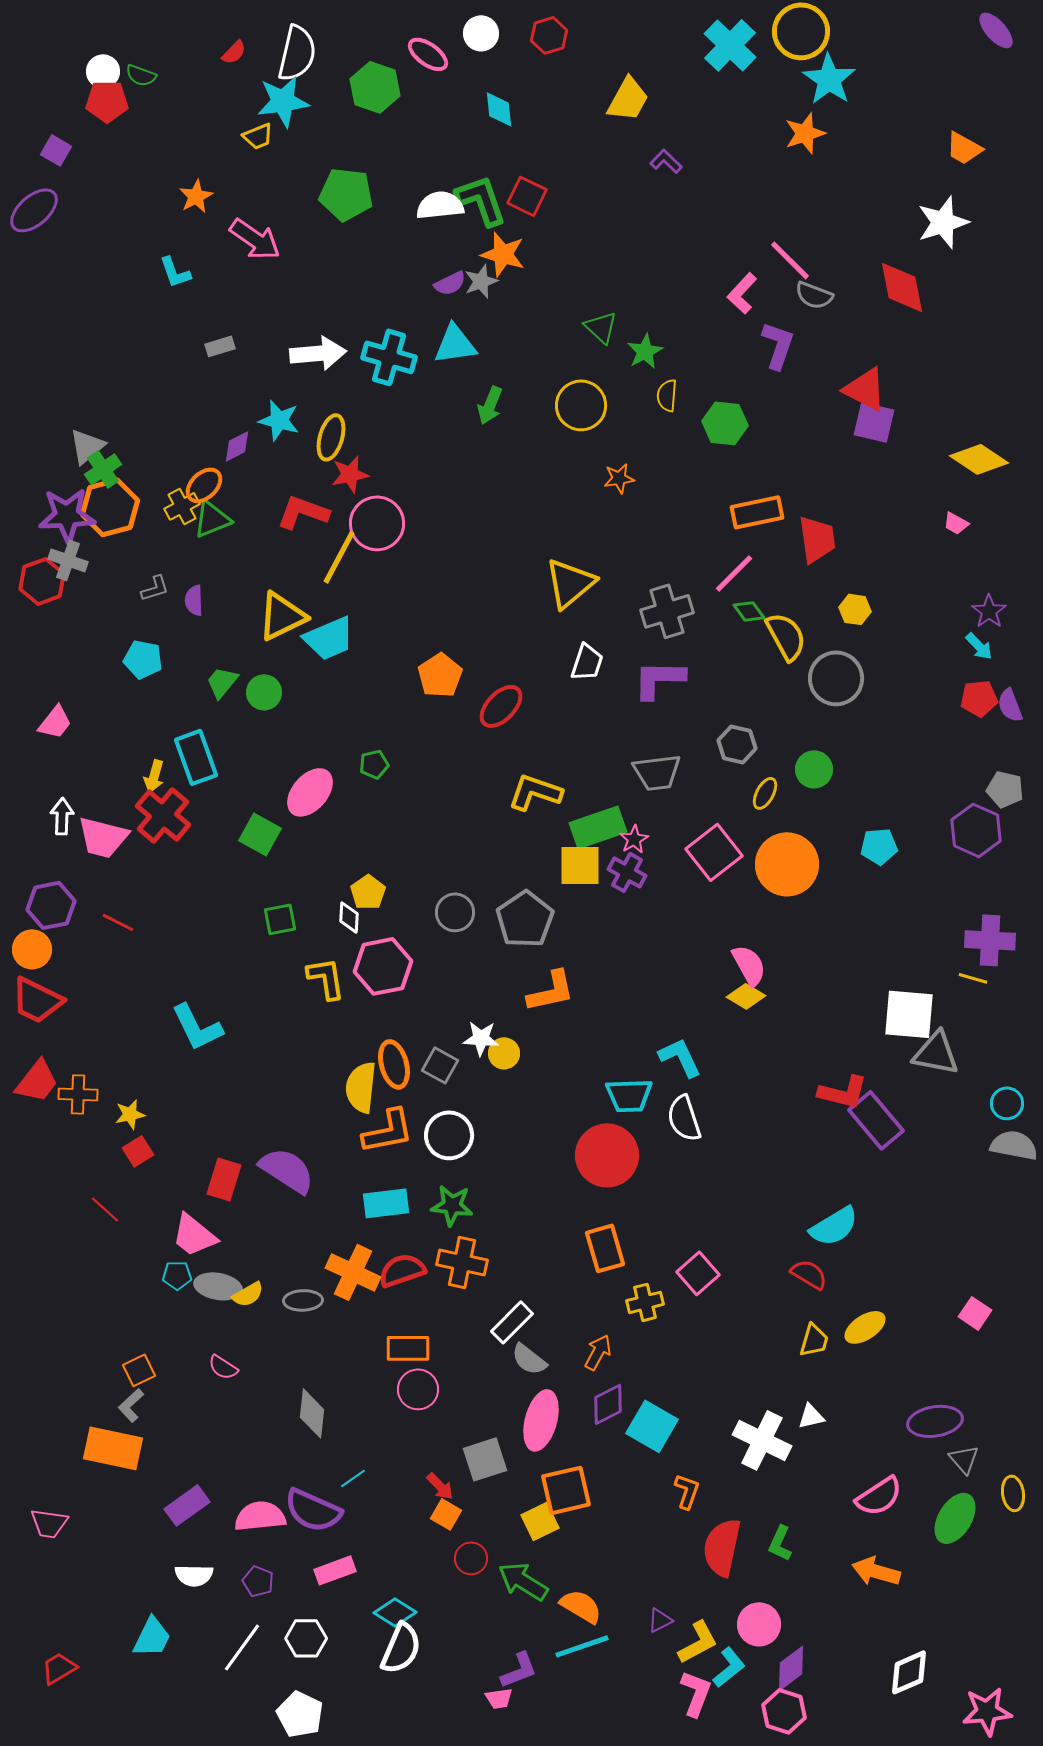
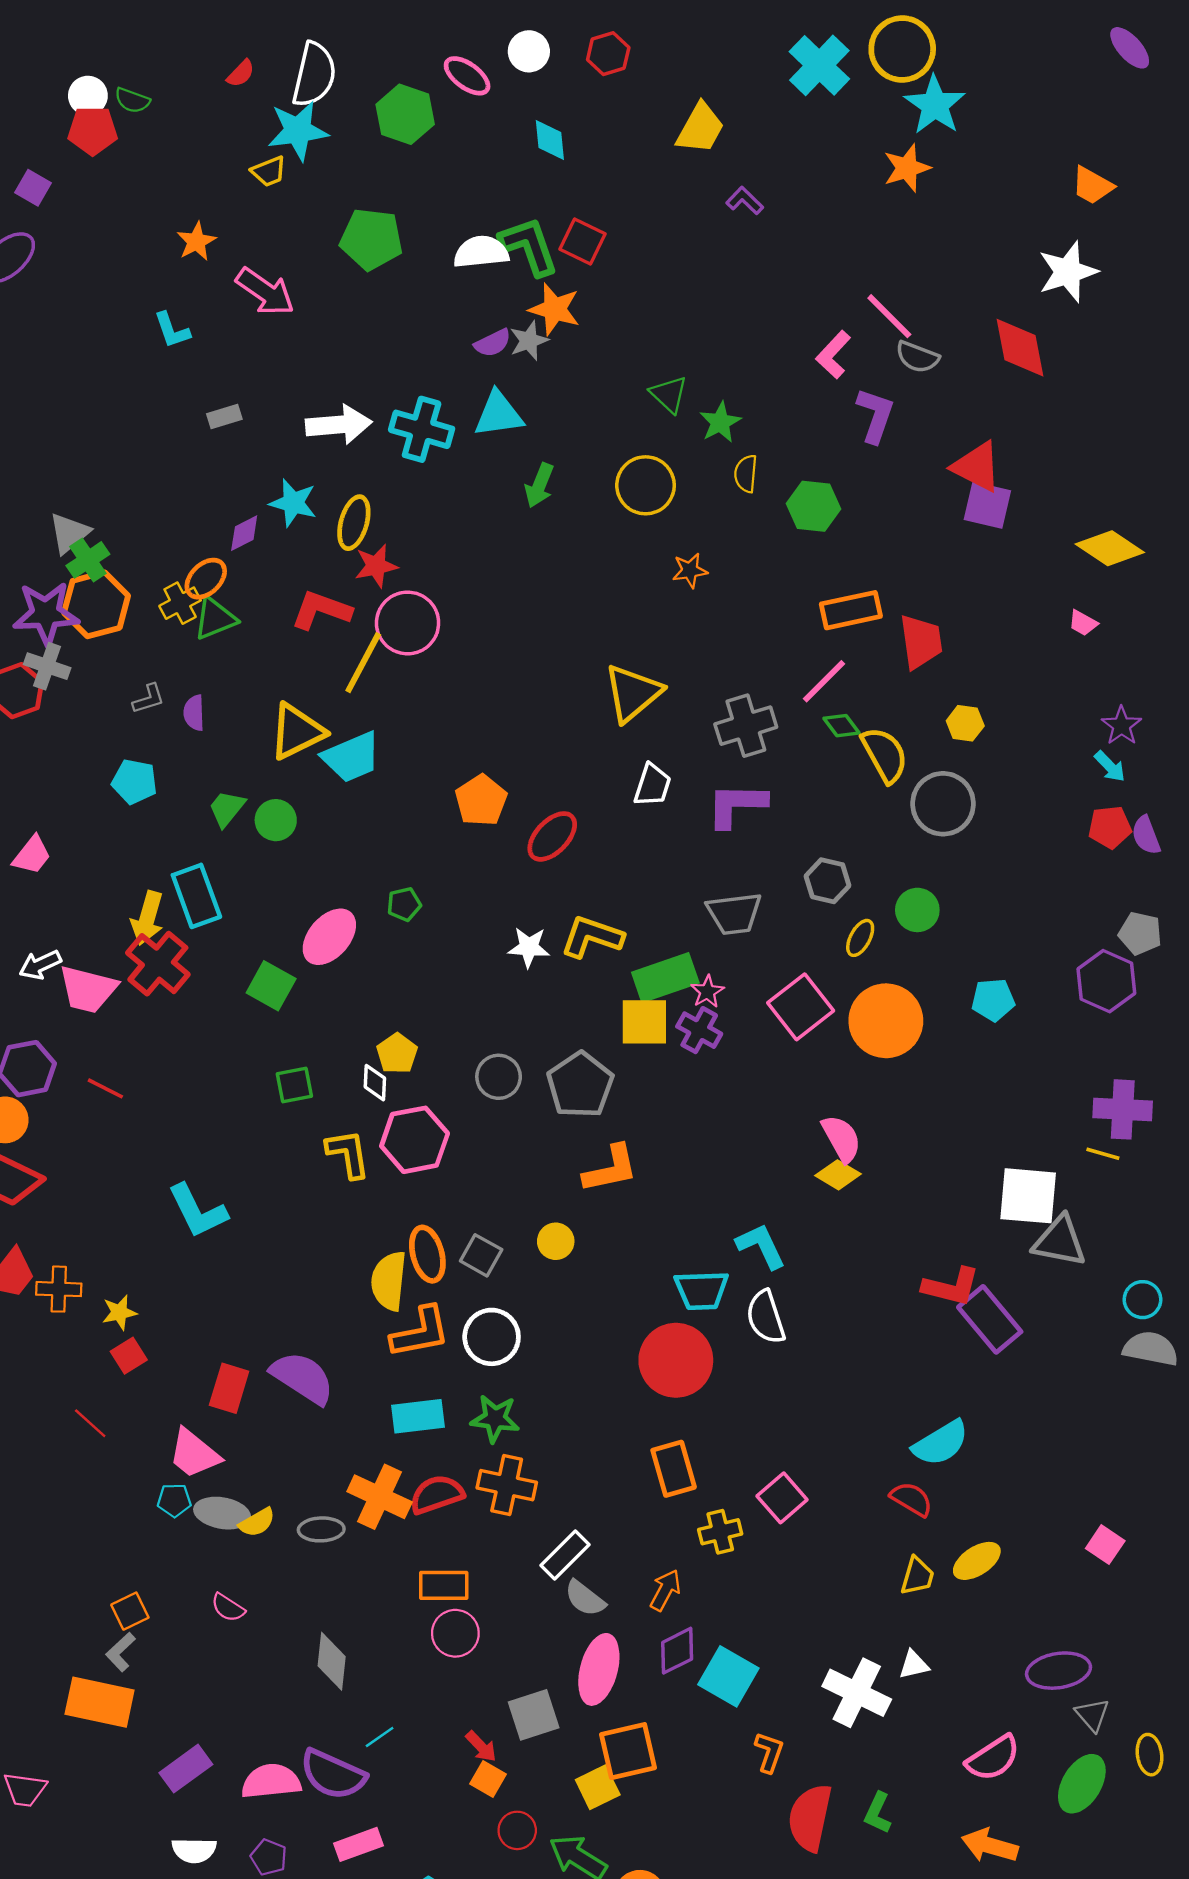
yellow arrow: (154, 776) -> (147, 918), size x1.4
white arrow: (62, 816) -> (40, 965), turned -117
white star: (481, 1038) -> (529, 947), moved

